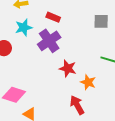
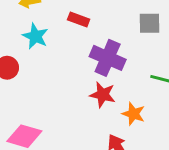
cyan star: (24, 27) -> (35, 36), turned -30
purple cross: (49, 41) -> (108, 58), moved, turned -30

